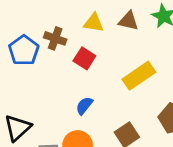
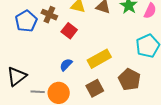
yellow rectangle: (139, 76) -> (99, 59), moved

